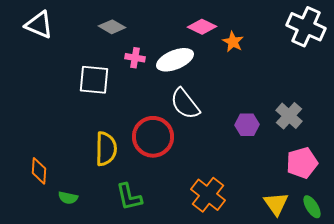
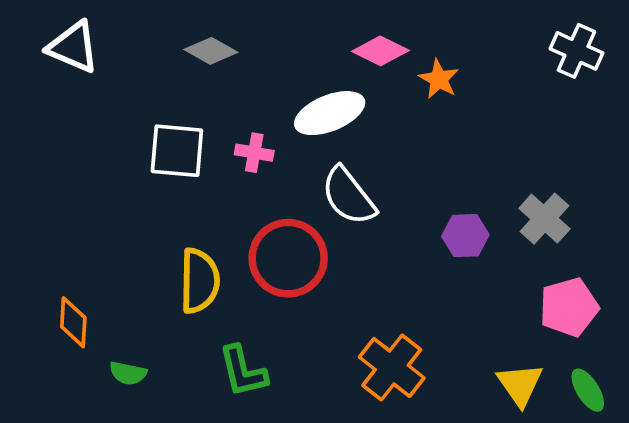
white cross: (306, 27) -> (576, 51), size x0.7
pink cross: (135, 58) -> (254, 153), moved

